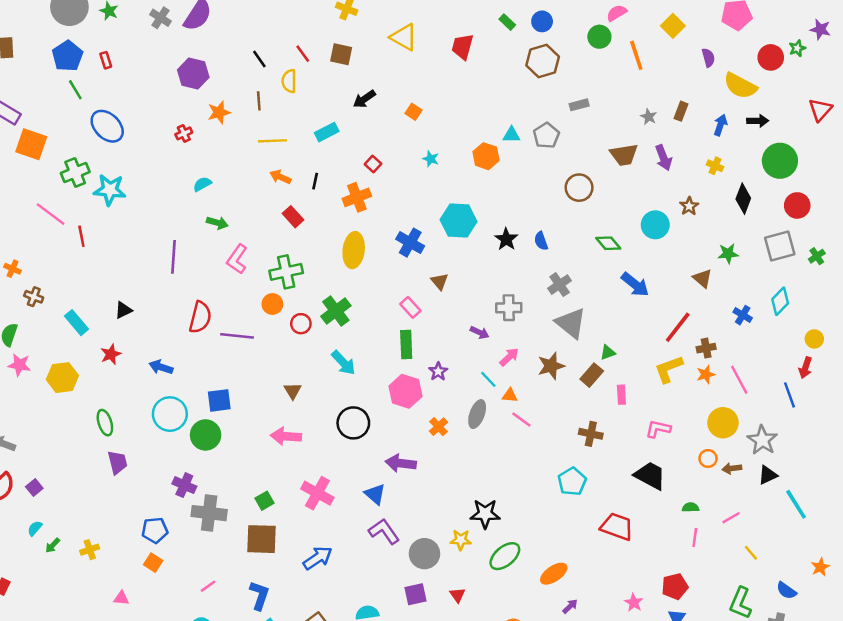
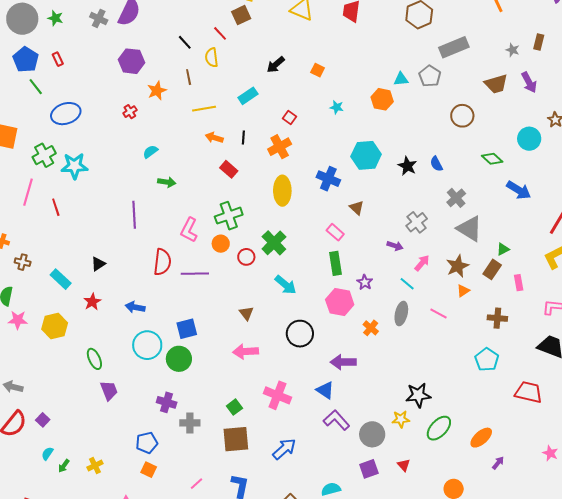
brown square: (341, 54) -> (241, 15), moved, turned -30
gray rectangle: (579, 105) -> (454, 47), size x1.8
blue ellipse: (107, 126) -> (66, 114), turned -56
pink line: (51, 214) -> (28, 192), turned 76
pink L-shape: (237, 259) -> (189, 230), moved
gray cross: (509, 308) -> (417, 222), turned -30
orange triangle: (510, 395) -> (463, 291), moved, turned -32
gray cross: (209, 513) -> (190, 423), size x0.7

